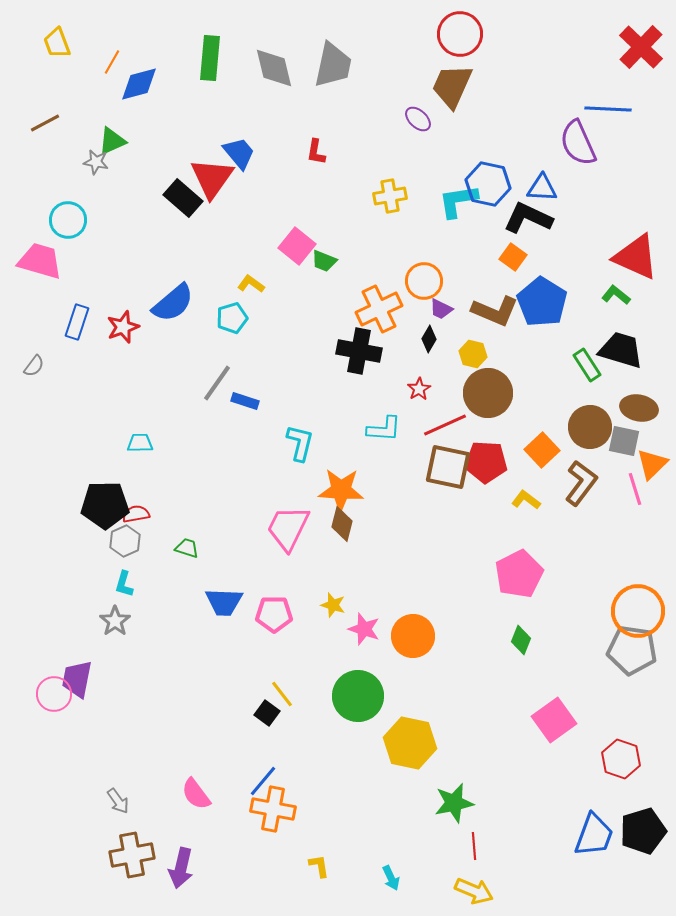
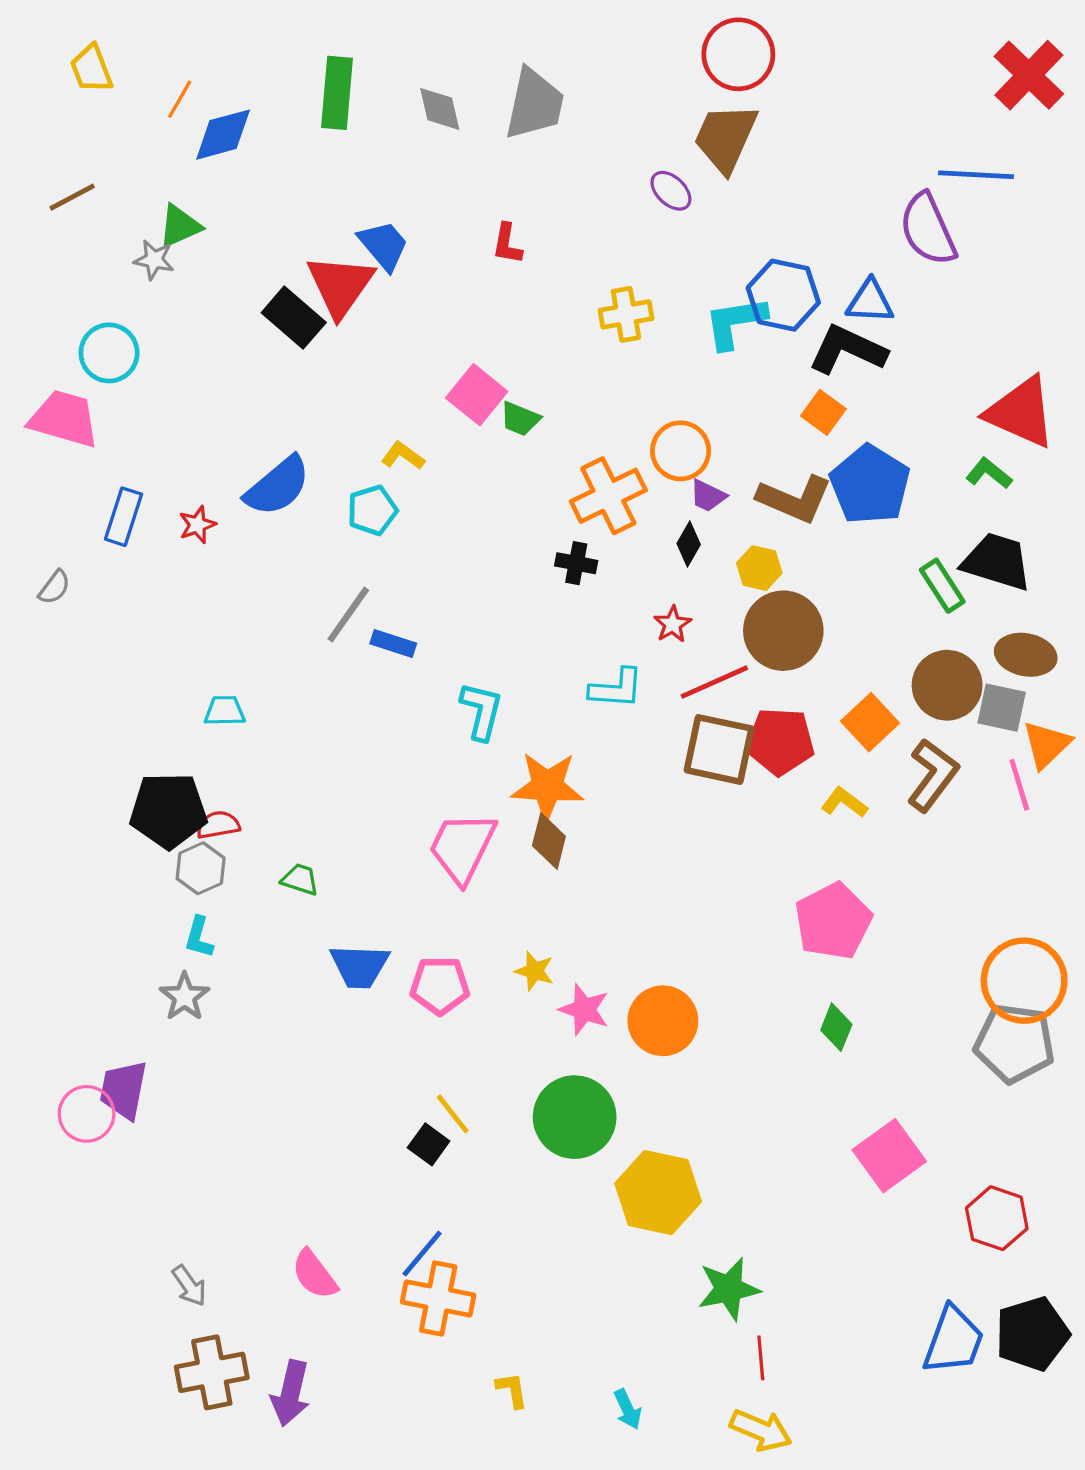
gray diamond: (274, 68) -> (440, 109), size x0.7
red star: (123, 327) -> (197, 525), size x0.7
black cross: (359, 351) -> (576, 563), size x0.6

